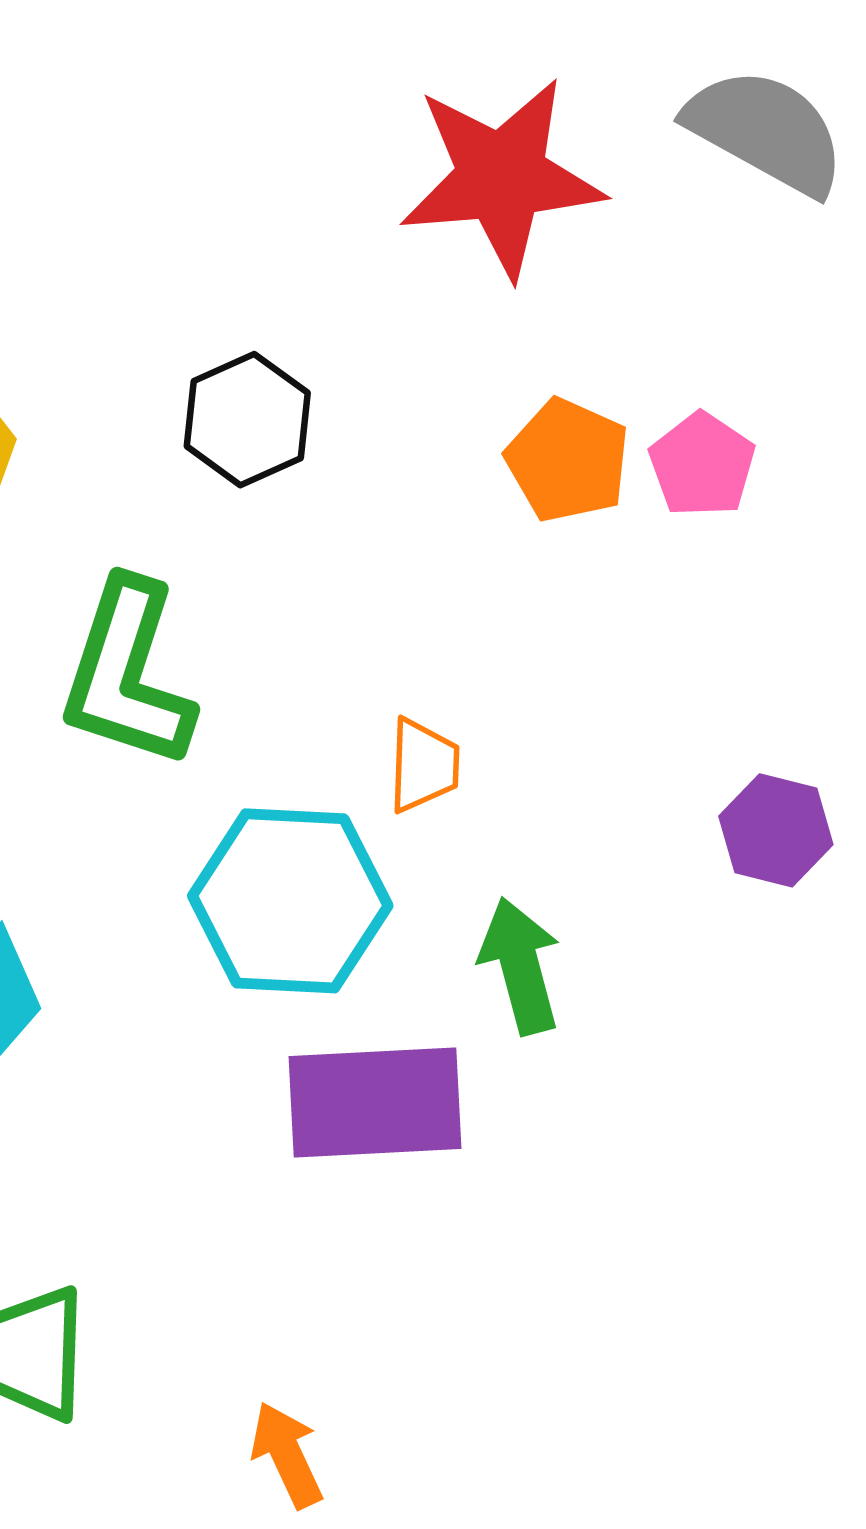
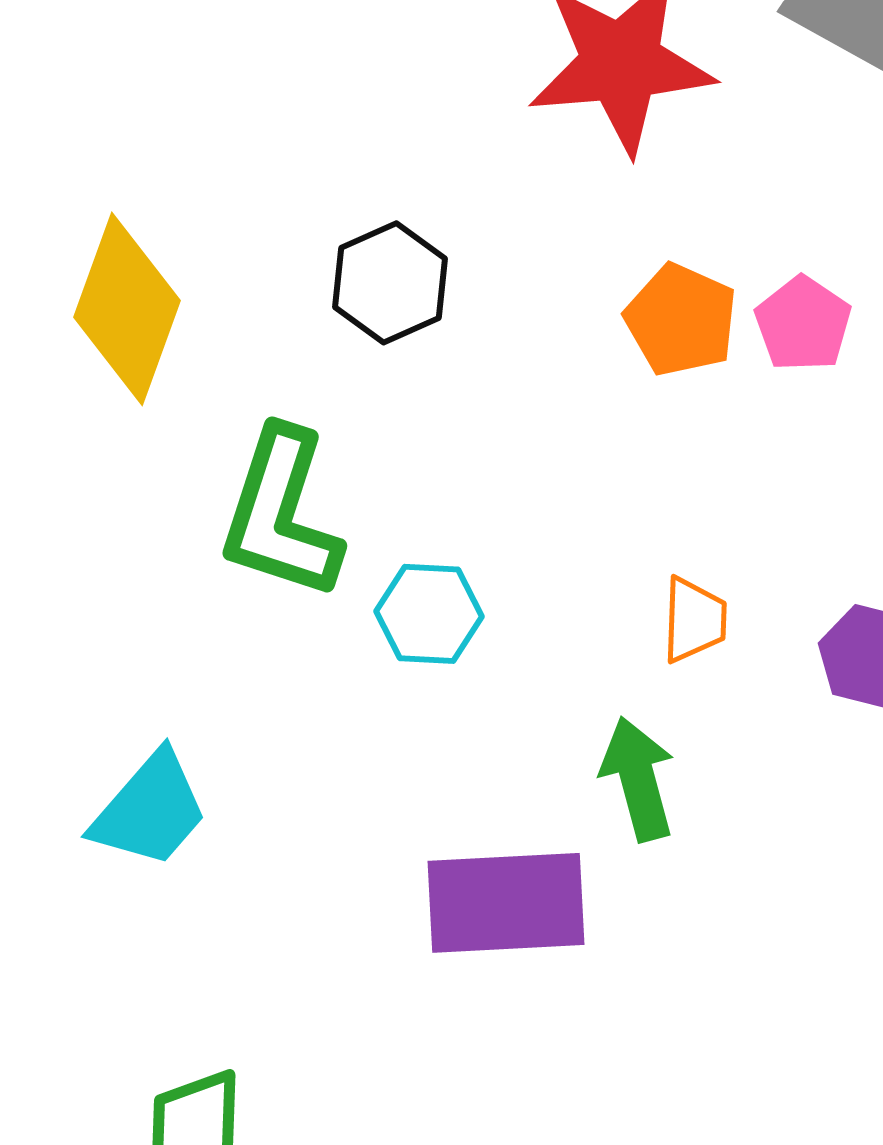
orange trapezoid: (423, 765) -> (694, 620), moved
cyan hexagon: (290, 901) -> (429, 614), moved, size x0.6

